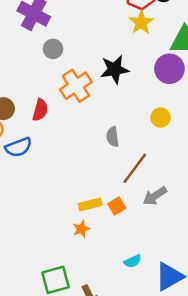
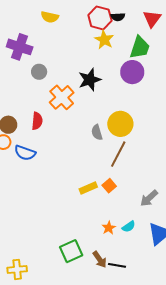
yellow circle: (161, 118) -> (120, 124), moved, size x1.6
blue semicircle: (18, 147) -> (25, 153), turned 50
gray arrow: (155, 196) -> (149, 198), moved
orange star: (81, 229) -> (109, 228), moved

